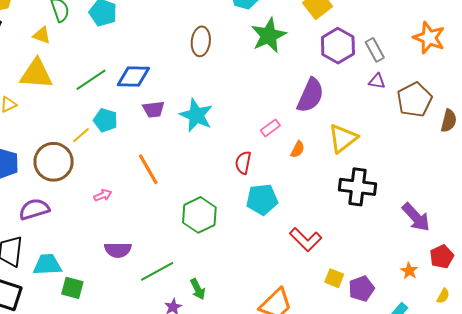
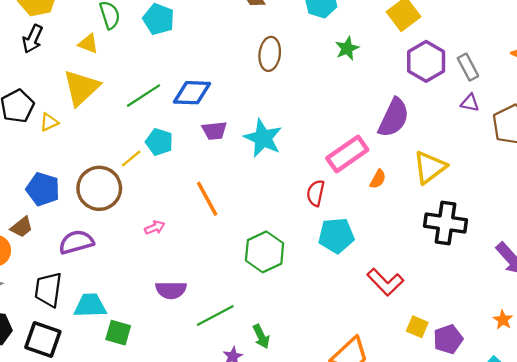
green star: (269, 35) -> (347, 48), size x0.6
yellow triangle: (36, 74) -> (81, 88), turned -48
pink rectangle: (270, 128) -> (347, 154), size x1.8

